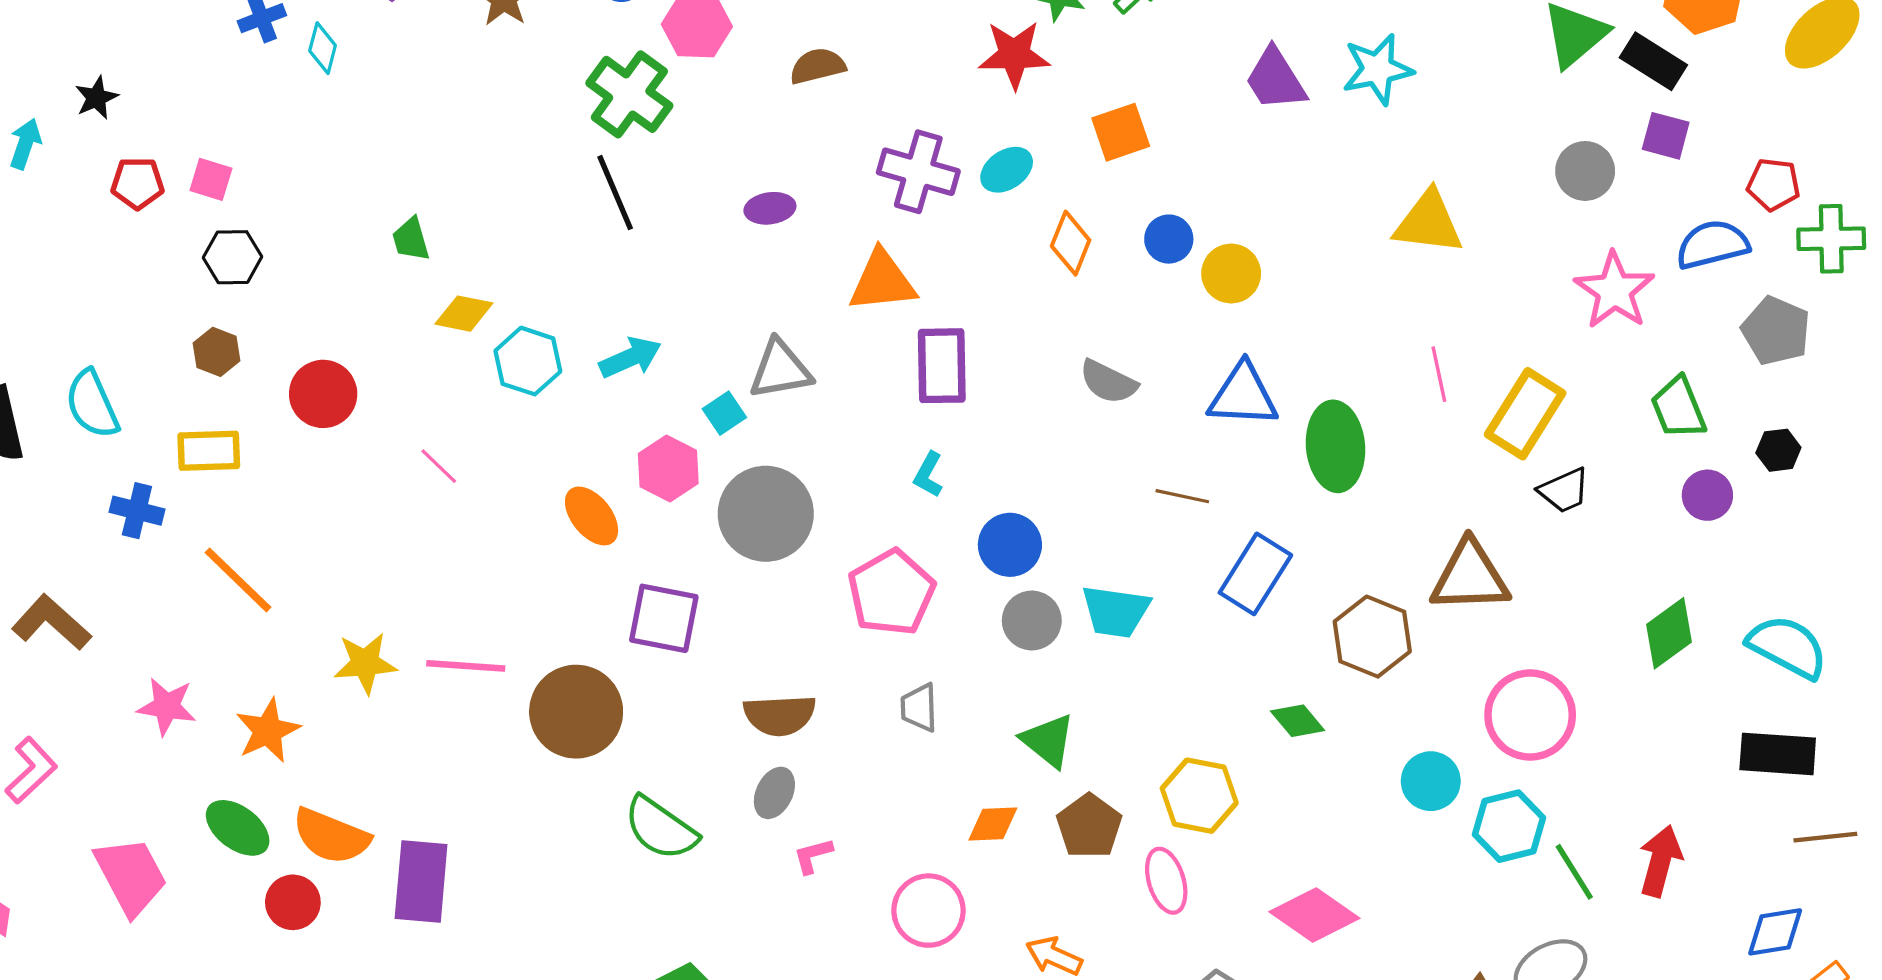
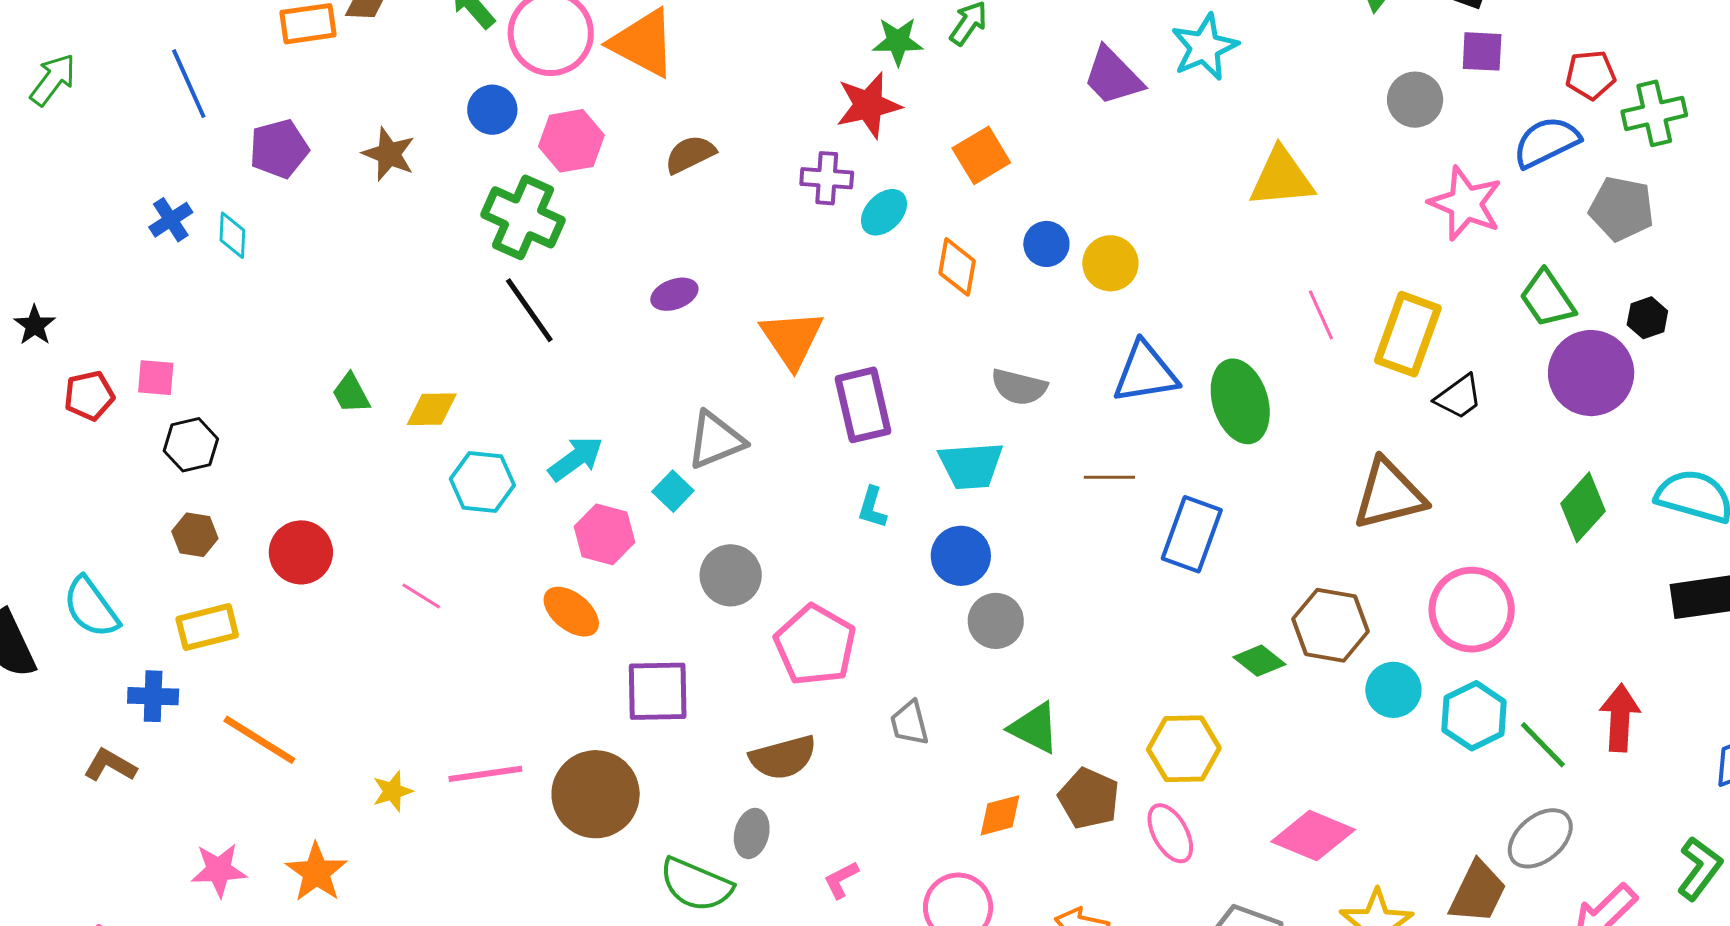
purple cross: (918, 172) -> (827, 178), moved, size x0.7
orange triangle: (882, 281) -> (792, 339), turned -46
yellow diamond: (464, 314) -> (432, 409), moved
pink hexagon: (668, 469) -> (605, 534), moved
purple circle: (1707, 495) -> (1591, 373), size x1.8
gray circle: (766, 514) -> (731, 575), size x0.7
pink pentagon: (891, 593) -> (815, 645), moved
cyan trapezoid: (1116, 611) -> (971, 466), moved
brown L-shape: (51, 623) -> (110, 765), moved, size x0.7
brown hexagon: (1372, 637) -> (1330, 625), moved
yellow star: (365, 663) -> (392, 791), size x0.7
gray ellipse: (774, 793) -> (752, 833), moved

